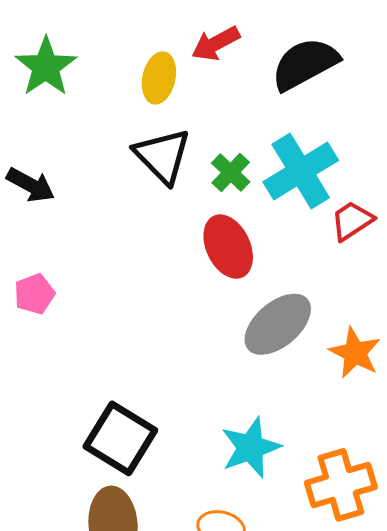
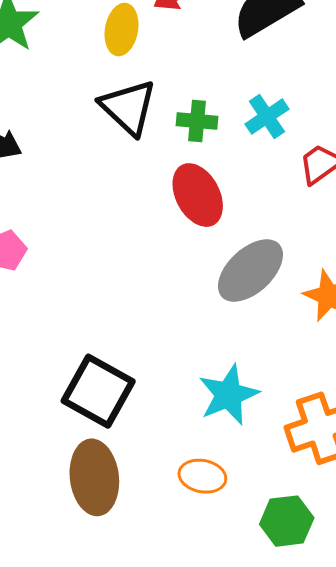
cyan cross: (301, 171) -> (267, 117), size x0.6
green cross: (231, 173) -> (197, 121), turned -36

